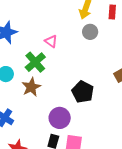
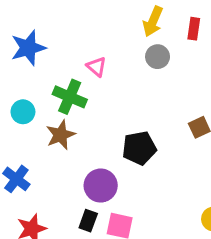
green cross: (35, 62) -> (70, 97), turned -30
black pentagon: (83, 92) -> (139, 148), turned 30

